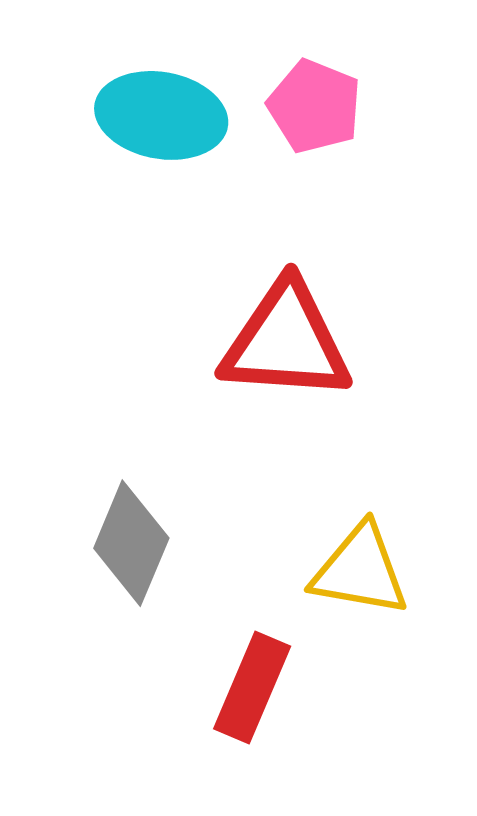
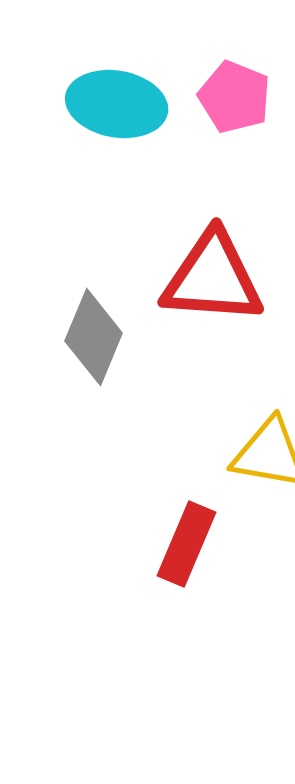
gray diamond: (131, 543) -> (94, 337), moved

